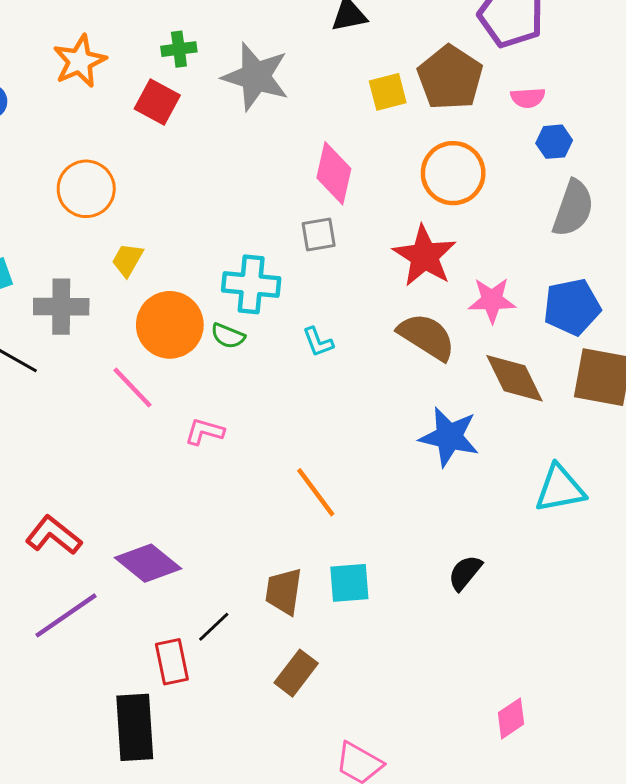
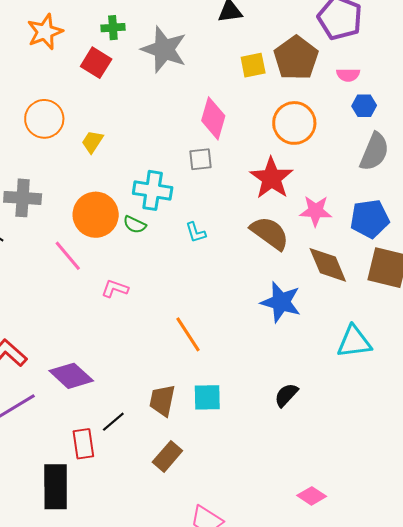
yellow trapezoid: (127, 260) -> (92, 142), moved
pink diamond: (511, 718) -> (312, 496), turned 64

